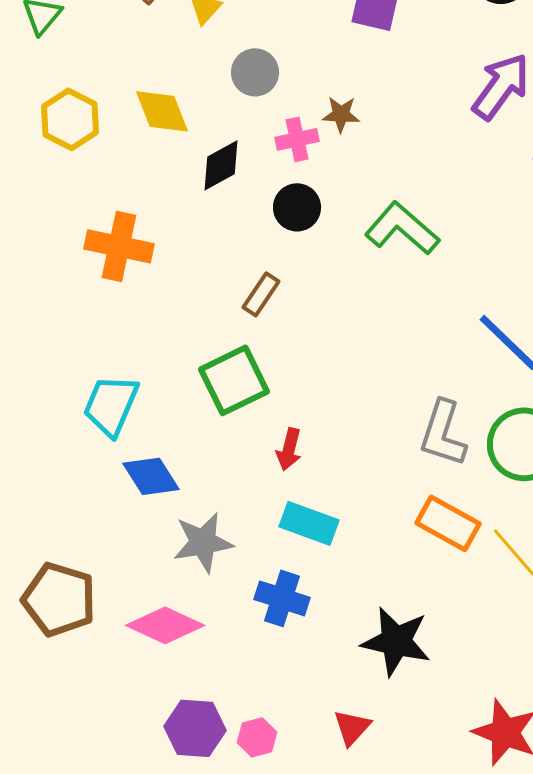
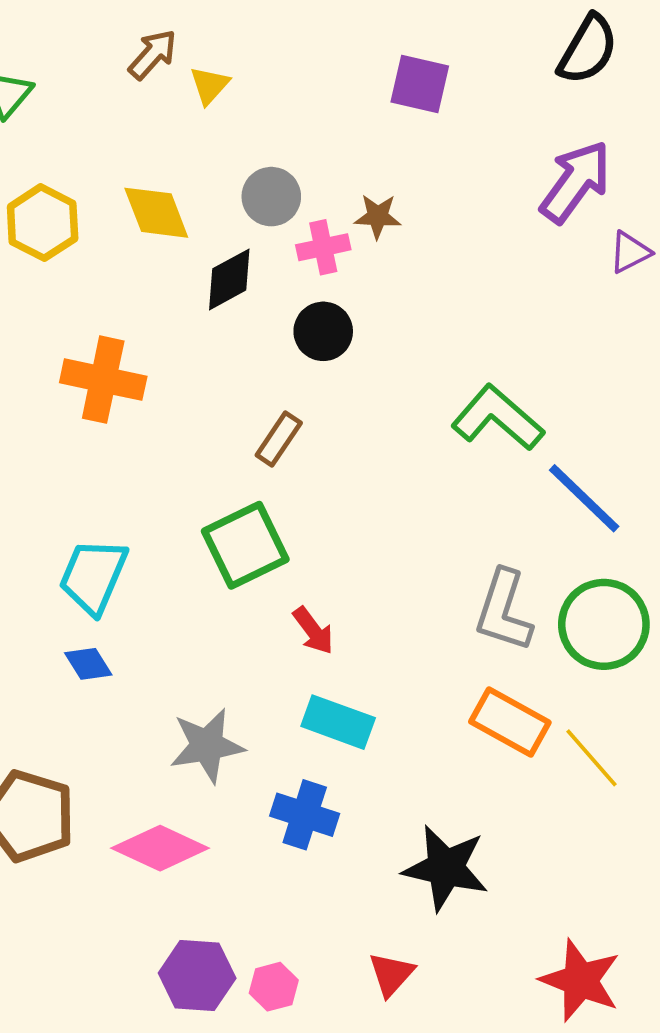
gray circle: (255, 72) -> (271, 197), moved
green L-shape: (402, 228) -> (498, 418), moved
red arrow: (289, 449) -> (313, 631), turned -51
blue diamond: (151, 476) -> (88, 664), moved, size x0.7

